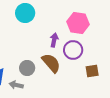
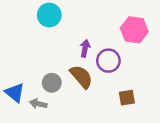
pink hexagon: (78, 23) -> (134, 30), moved
brown square: (92, 71) -> (127, 98), moved

